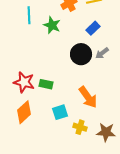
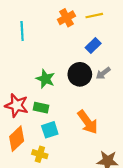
green star: (52, 25) -> (45, 79), moved
cyan square: (60, 112) -> (50, 130), moved
yellow cross: (80, 127) -> (40, 154), moved

